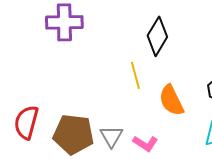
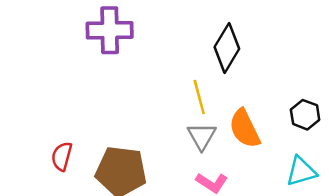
red semicircle: (26, 122) -> (62, 156), size x0.7
gray triangle: (111, 136) -> (202, 136), moved

